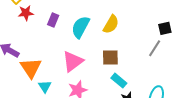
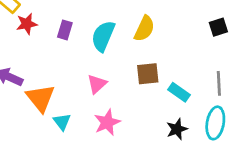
gray line: (155, 48) -> (219, 83), moved, turned -30
pink triangle: (73, 61) -> (97, 84), size x0.7
cyan rectangle: (119, 81) -> (179, 92), moved

